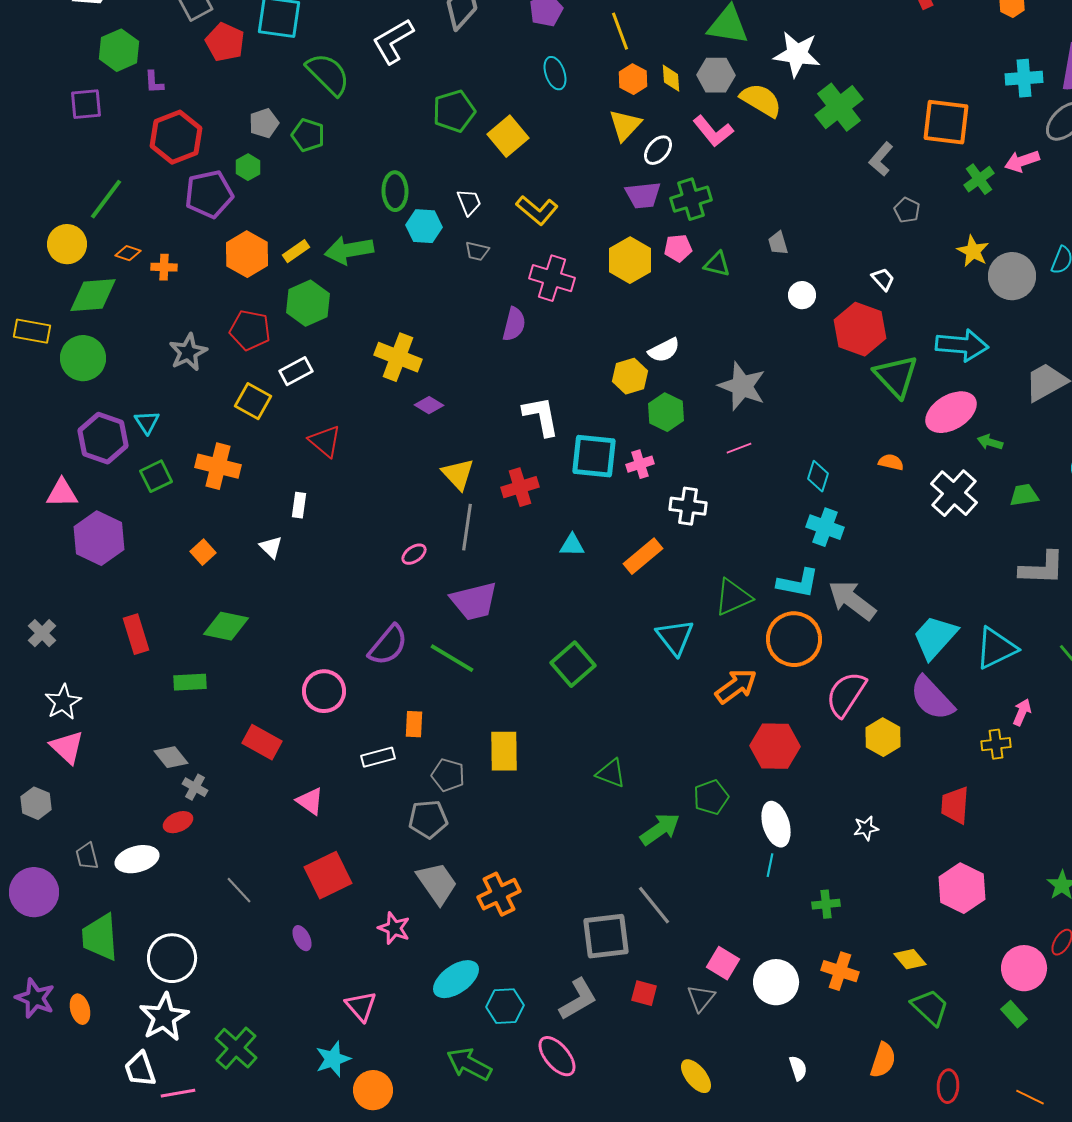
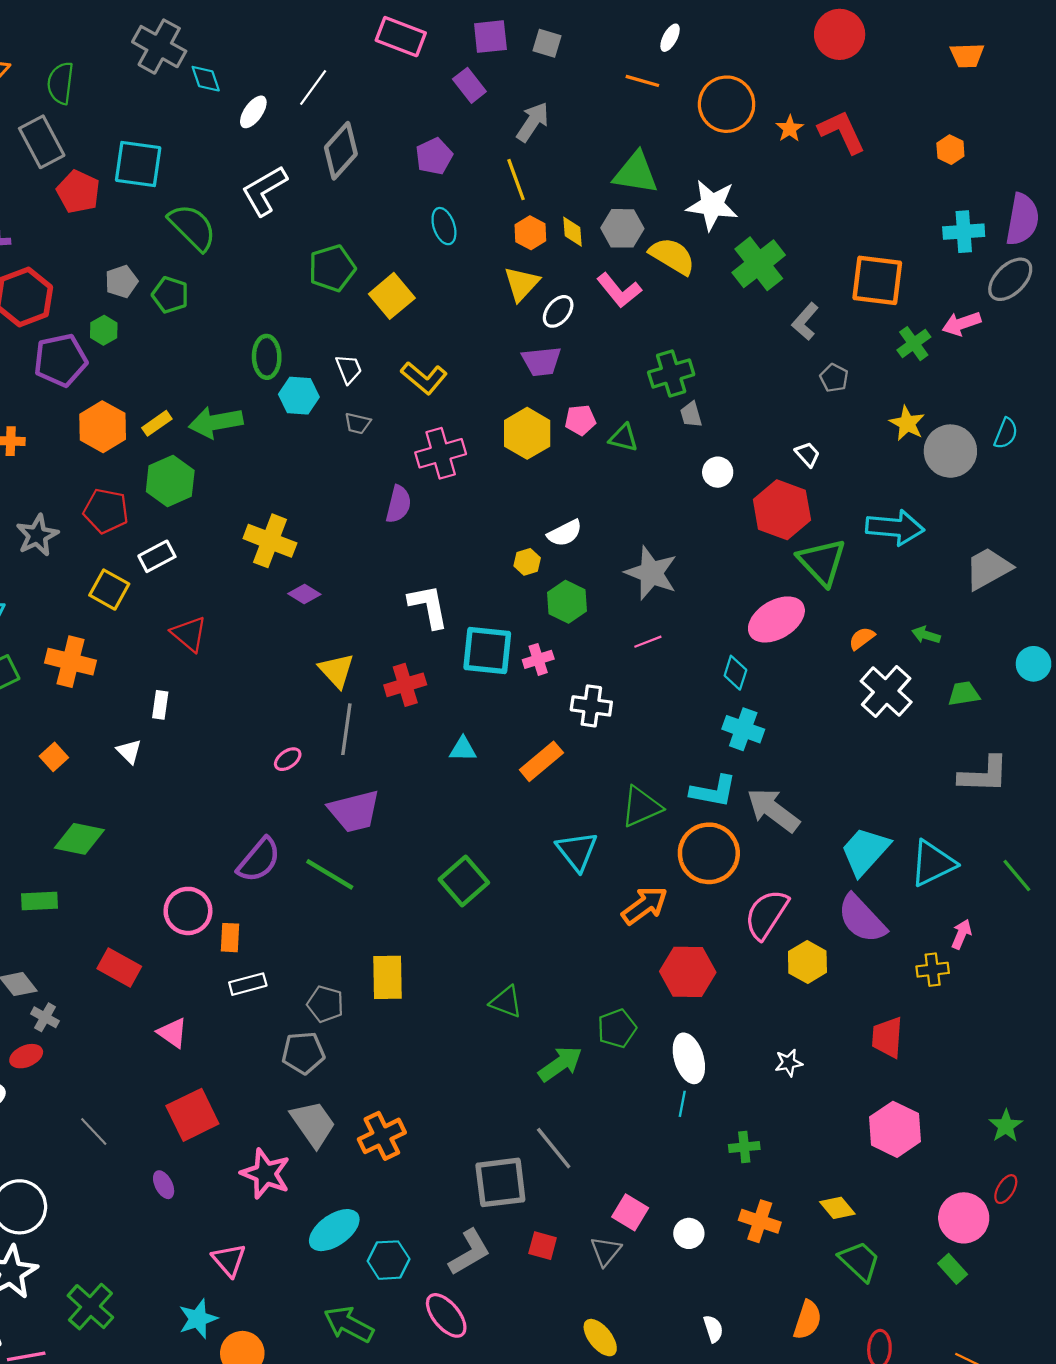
green cross: (691, 199) -> (671, 373), moved
pink cross: (552, 278) -> (441, 453), turned -33
yellow hexagon: (630, 376) -> (527, 562), size x0.7
pink ellipse: (951, 412) -> (776, 619), moved
orange semicircle: (891, 462) -> (862, 638), moved, turned -50
orange rectangle: (414, 724) -> (230, 938), moved
pink star: (394, 928) -> (266, 1174), size x1.4
white circle: (776, 982) -> (689, 1233), size x0.6

